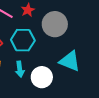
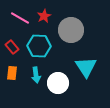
cyan triangle: (70, 61) -> (86, 67), turned 35

